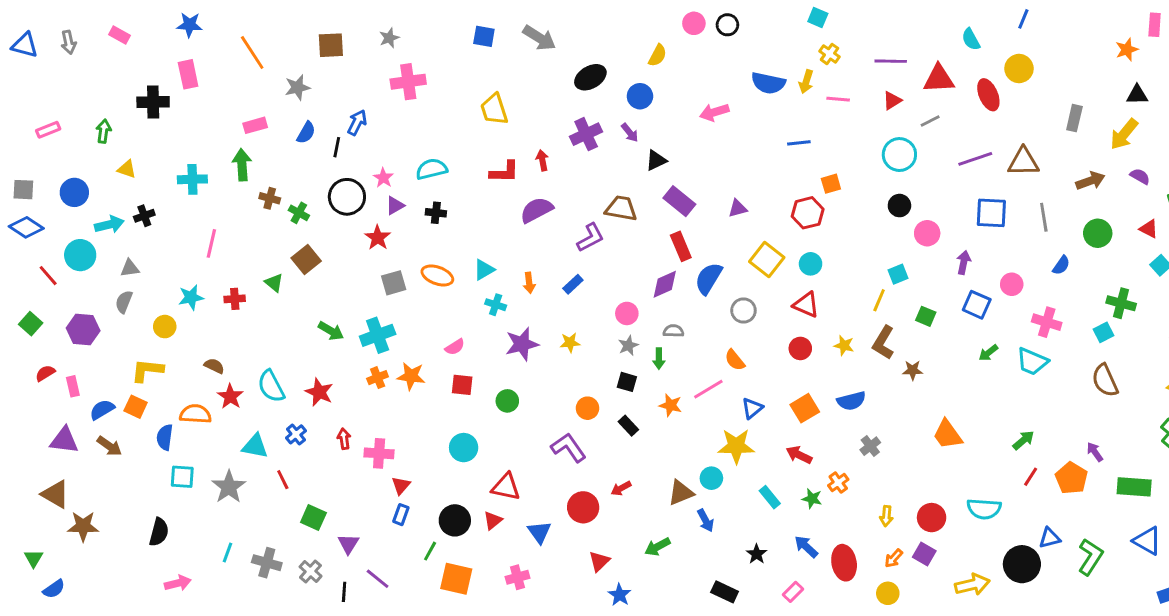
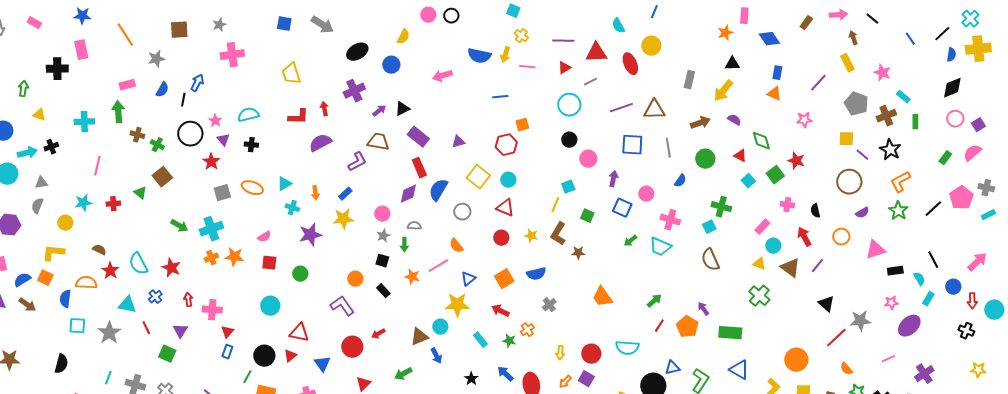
purple arrow: (630, 133) -> (379, 111), moved, turned -88
purple triangle: (395, 206) -> (223, 140), turned -40
yellow star: (570, 343) -> (343, 219), moved, size x1.5
purple triangle: (348, 544) -> (180, 331), moved

